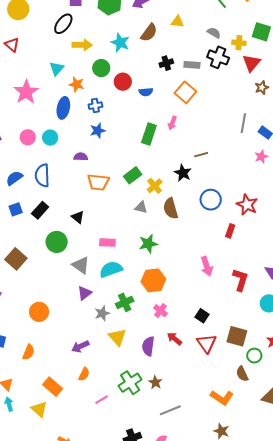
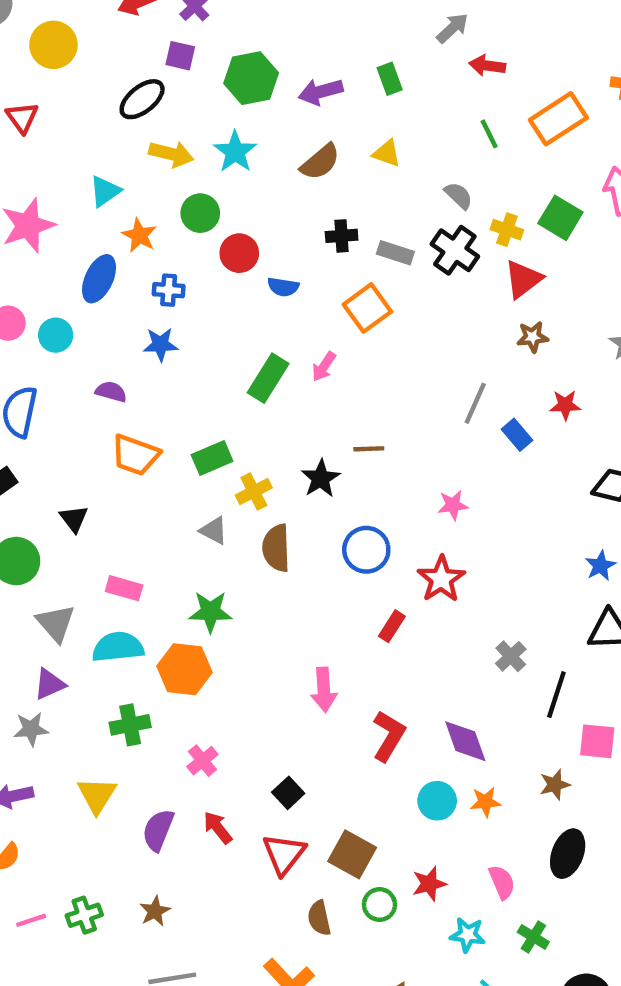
cyan star: (120, 43) -> (235, 152), moved
pink star: (261, 157) -> (453, 505), moved
orange hexagon: (153, 280) -> (185, 669), moved
gray star: (102, 313) -> (31, 729), moved
brown semicircle: (242, 374) -> (319, 918), moved
green cross: (130, 383) -> (84, 915), moved, size x0.7

